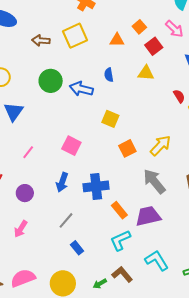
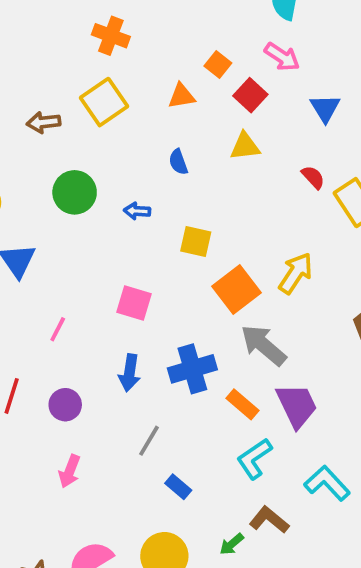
blue arrow: (81, 89) -> (137, 211), moved, size x0.6
orange square: (127, 148) -> (237, 289), size x1.4
gray arrow: (154, 181) -> (264, 345), moved
purple trapezoid: (148, 216) -> (297, 406), turned 88

